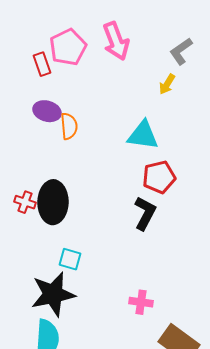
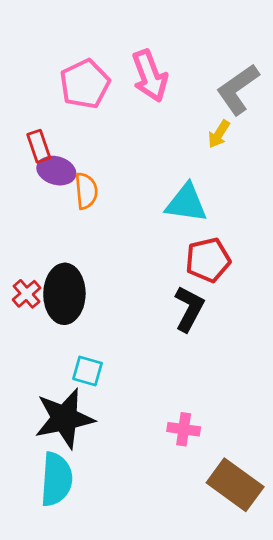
gray L-shape: (181, 51) -> (238, 89), size x1.4
red rectangle: (42, 64) -> (39, 146), moved
red cross: (25, 202) -> (27, 294), turned 30

